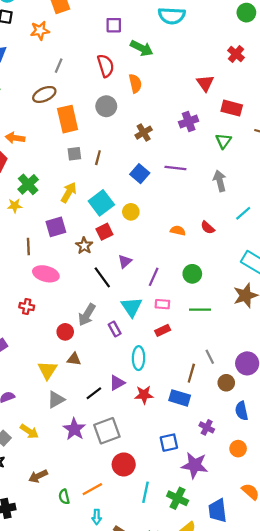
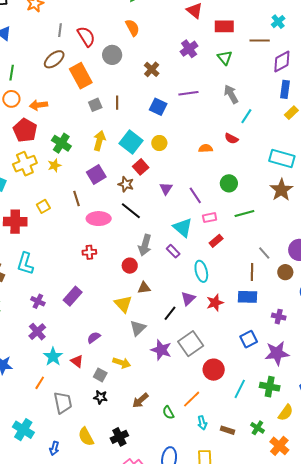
red semicircle: (106, 66) -> (86, 36), moved
cyan line: (243, 213) -> (246, 116), moved
black line: (102, 277) -> (131, 211), moved
purple line: (154, 277) -> (195, 195), turned -42
cyan line: (145, 492) -> (240, 389), turned 30

